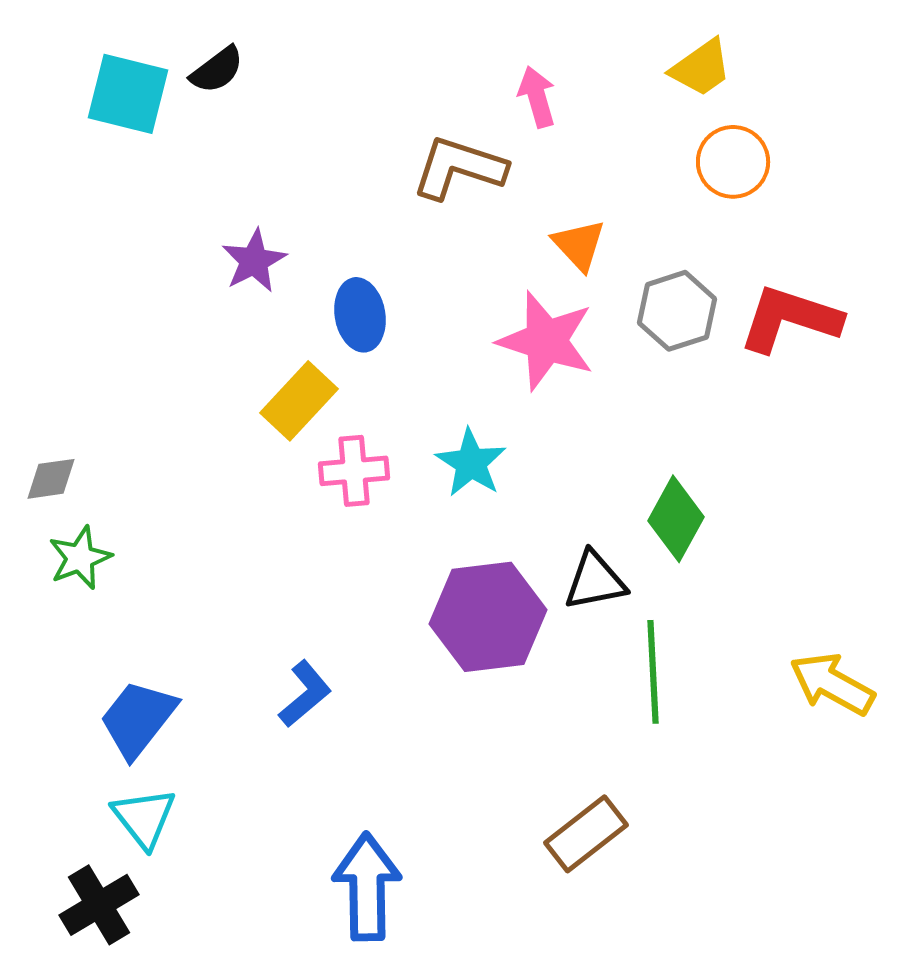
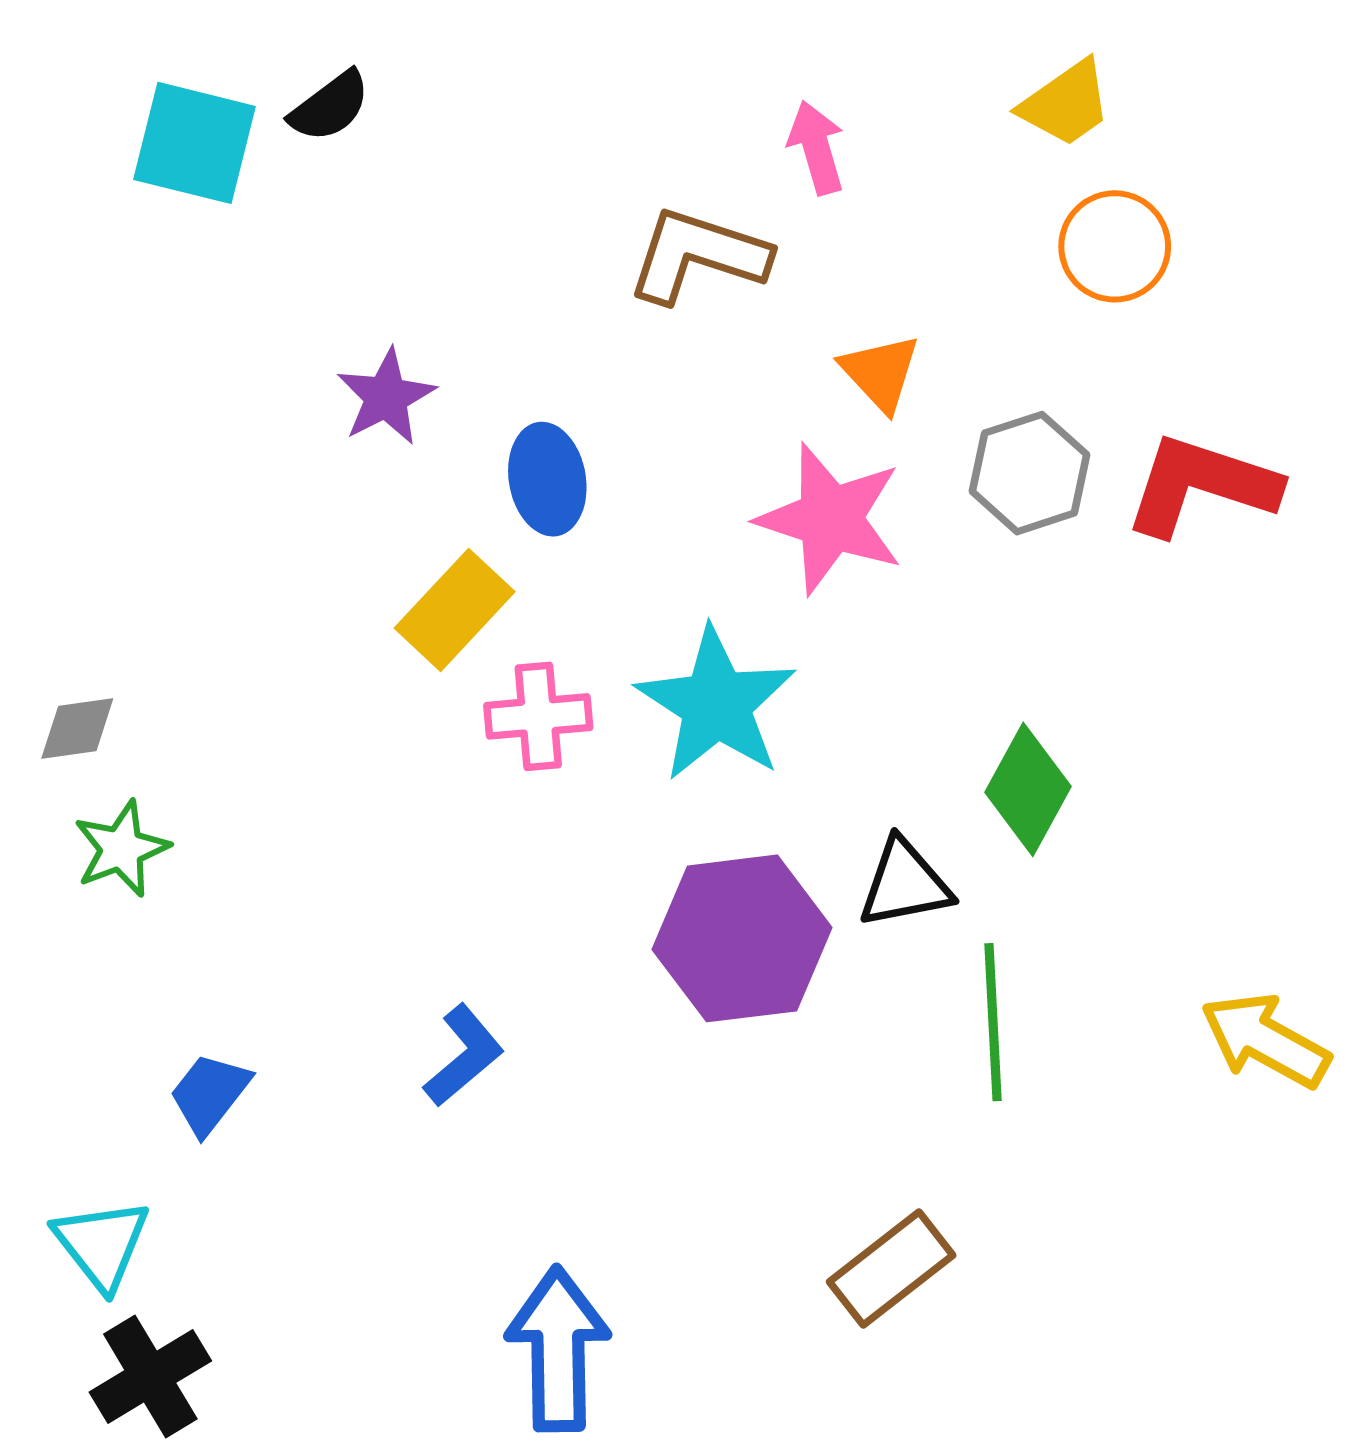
cyan star: (471, 463) -> (716, 704), size x1.5
blue trapezoid: (138, 719) -> (210, 1094), size x0.7
cyan triangle: (144, 818) -> (102, 1244), moved

